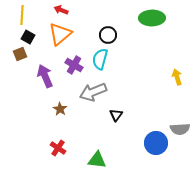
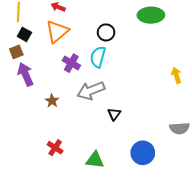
purple arrow: (45, 76) -> (25, 74), moved
brown star: (60, 109) -> (52, 101), moved
blue circle: (156, 143) -> (143, 153), moved

